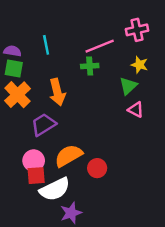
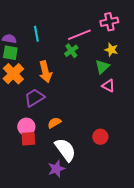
green cross: (90, 66) -> (71, 51), turned -32
orange semicircle: (68, 156) -> (54, 123), size x0.6
red circle: (97, 168) -> (100, 137), moved
white semicircle: (55, 189) -> (65, 150), moved, turned -100

